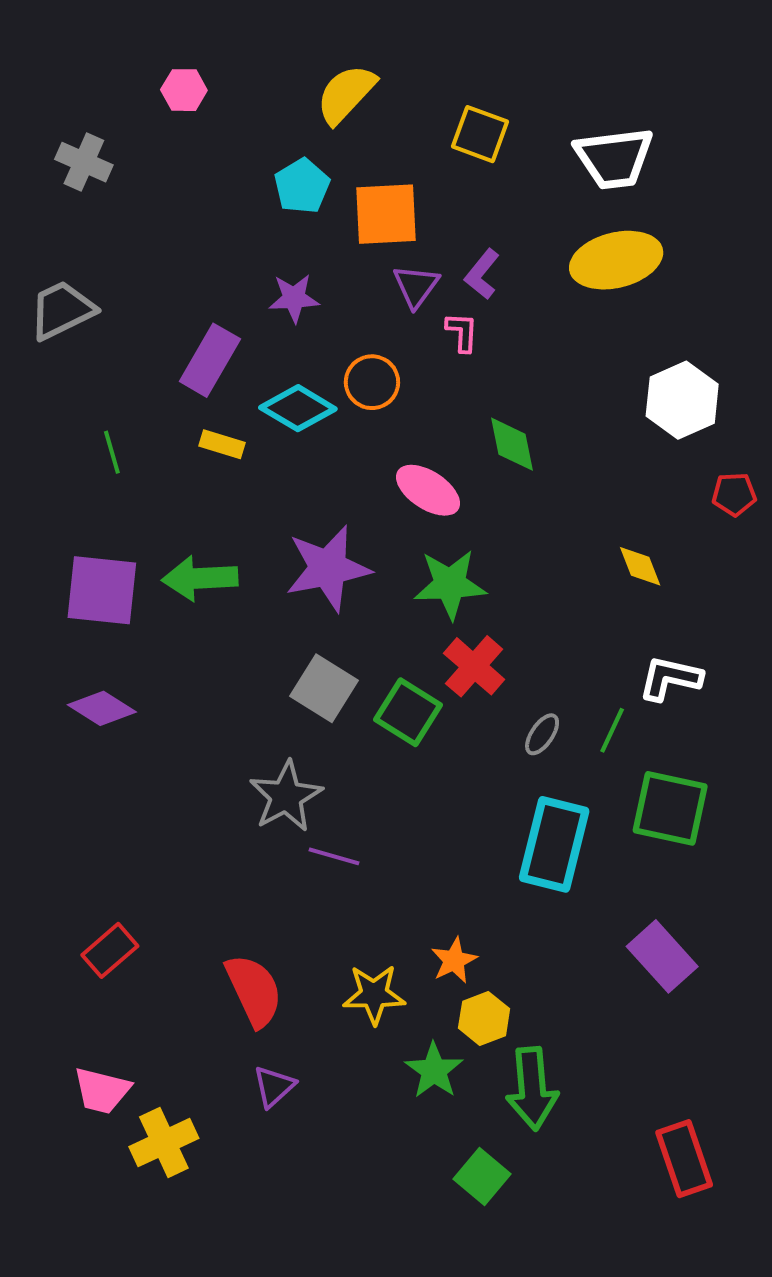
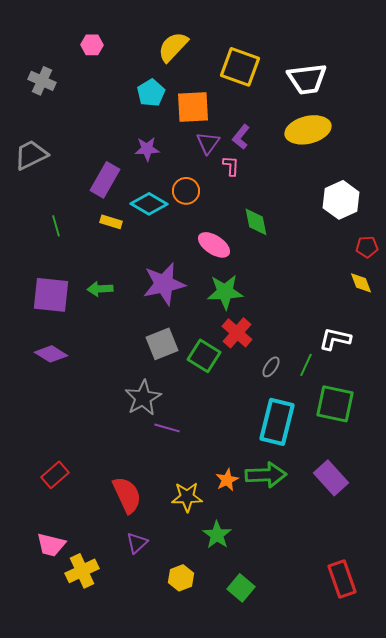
yellow square: (480, 134) -> (240, 67), size x1.4
yellow diamond: (640, 566) -> (361, 283), moved
green arrow: (200, 578) -> (100, 289), size x0.7
gray square: (324, 688) -> (162, 344), turned 36
yellow hexagon: (484, 1018) -> (181, 578), moved
green arrow: (532, 1088) -> (266, 475), moved, turned -87

